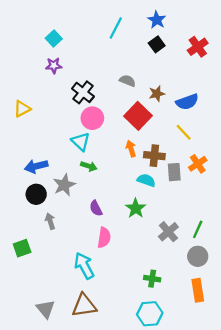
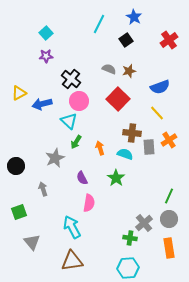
black square: (157, 44) -> (126, 40), moved
brown star: (157, 94) -> (129, 71), moved
orange arrow: (131, 149) -> (100, 148), moved
blue arrow: (36, 166) -> (42, 104), moved
green arrow: (89, 166) -> (76, 142), turned 104
black circle: (36, 194) -> (16, 166), moved
gray cross: (168, 232) -> (144, 223), moved
gray triangle: (46, 309) -> (32, 242), moved

